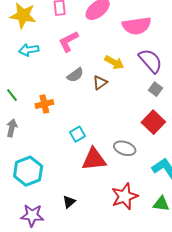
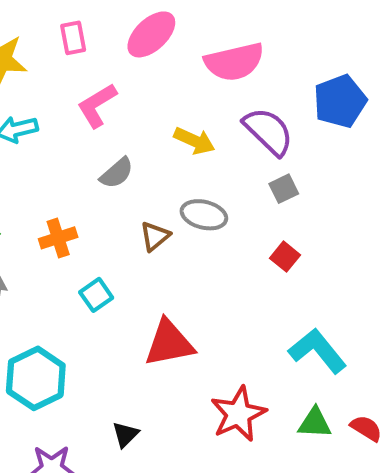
brown triangle: (100, 83) -> (155, 236), moved
gray square: (156, 89) -> (284, 189), turned 32
red square: (153, 122) -> (285, 257), size x0.6
cyan square: (77, 134) -> (96, 295), moved
gray ellipse: (125, 148) -> (204, 215), moved

